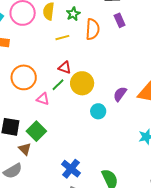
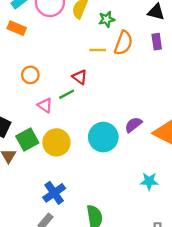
yellow line: (62, 38) -> (98, 50), moved
orange circle: (24, 77) -> (30, 75), size x0.6
yellow circle: (82, 83) -> (56, 142), moved
cyan circle: (98, 111) -> (103, 137), size x1.6

